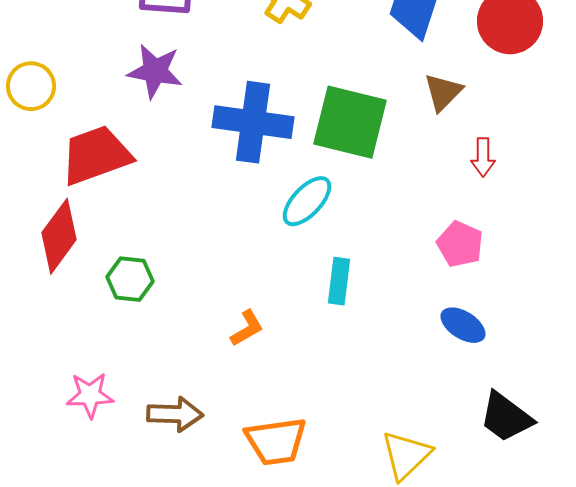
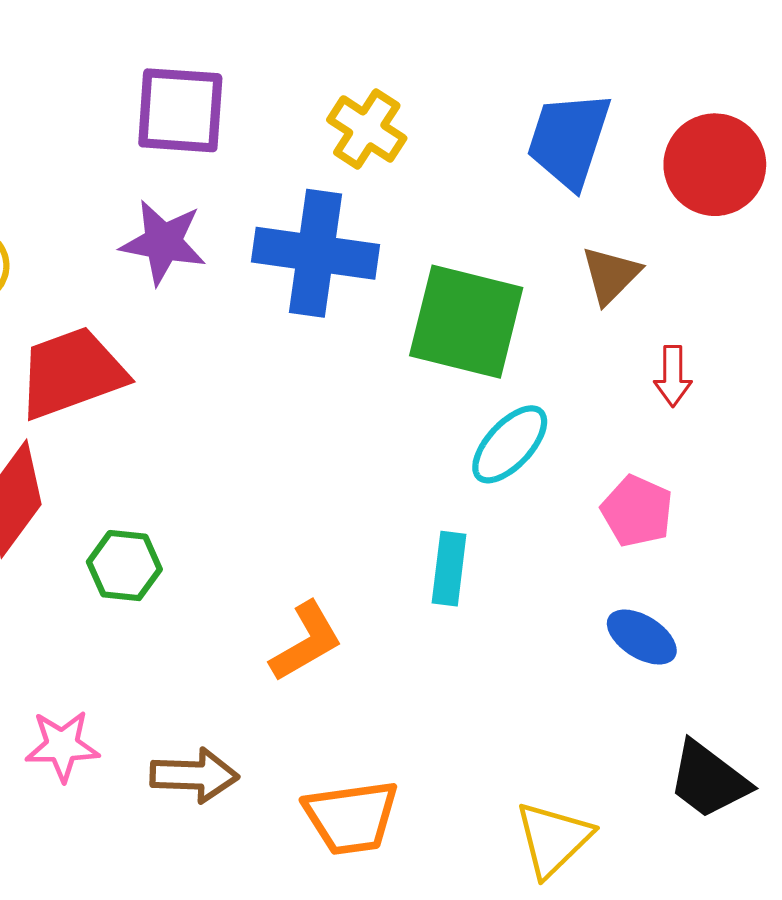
blue cross: (253, 122) -> (315, 253), moved
cyan ellipse: (307, 201) -> (510, 444), moved
orange L-shape: (247, 328) -> (306, 642), size x1.4

